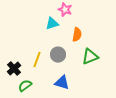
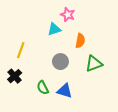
yellow line: (37, 60) -> (21, 50), moved
green semicircle: (25, 86) -> (43, 88), moved, turned -80

